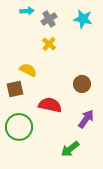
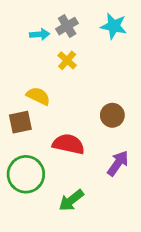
cyan arrow: (27, 11) -> (40, 34), moved
green arrow: (70, 149) -> (71, 200), moved

